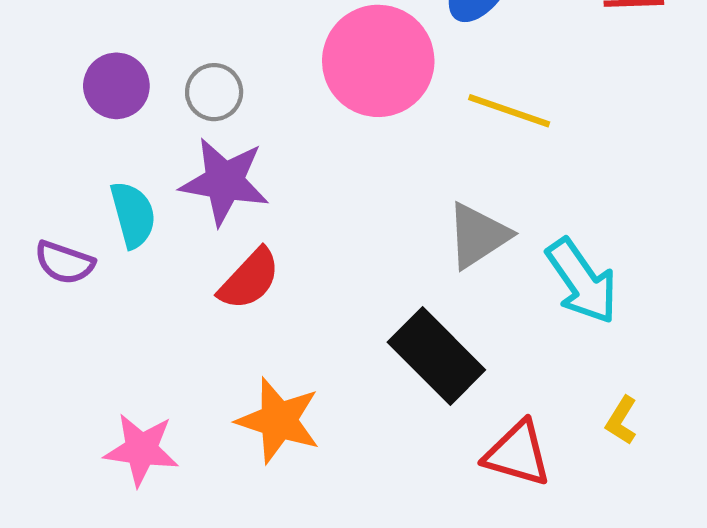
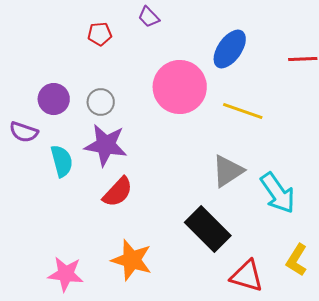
purple semicircle: (64, 263) -> (24, 132), moved
yellow L-shape: (621, 420) -> (297, 260), size x1.4

